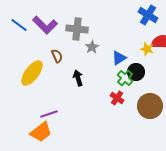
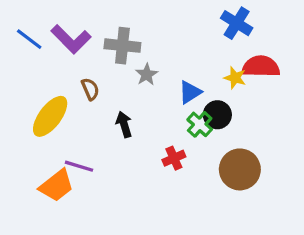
red cross: (117, 98) -> (174, 158), moved, turned 32
purple line: (49, 114) -> (79, 166), moved, turned 36
orange trapezoid: (41, 132) -> (57, 186), moved

